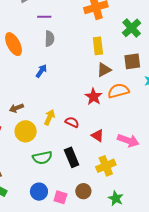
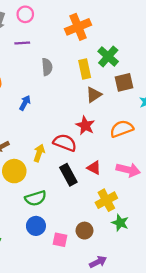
green cross: (132, 28) -> (108, 56), moved
gray semicircle: (49, 39) -> (47, 67), moved
orange semicircle: (118, 91) -> (122, 129), moved
red semicircle: (72, 122) -> (65, 143), moved, size x1.5
black rectangle: (72, 157) -> (68, 175), moved
blue circle: (39, 192) -> (36, 226), moved
green star: (116, 198) -> (120, 223), moved

